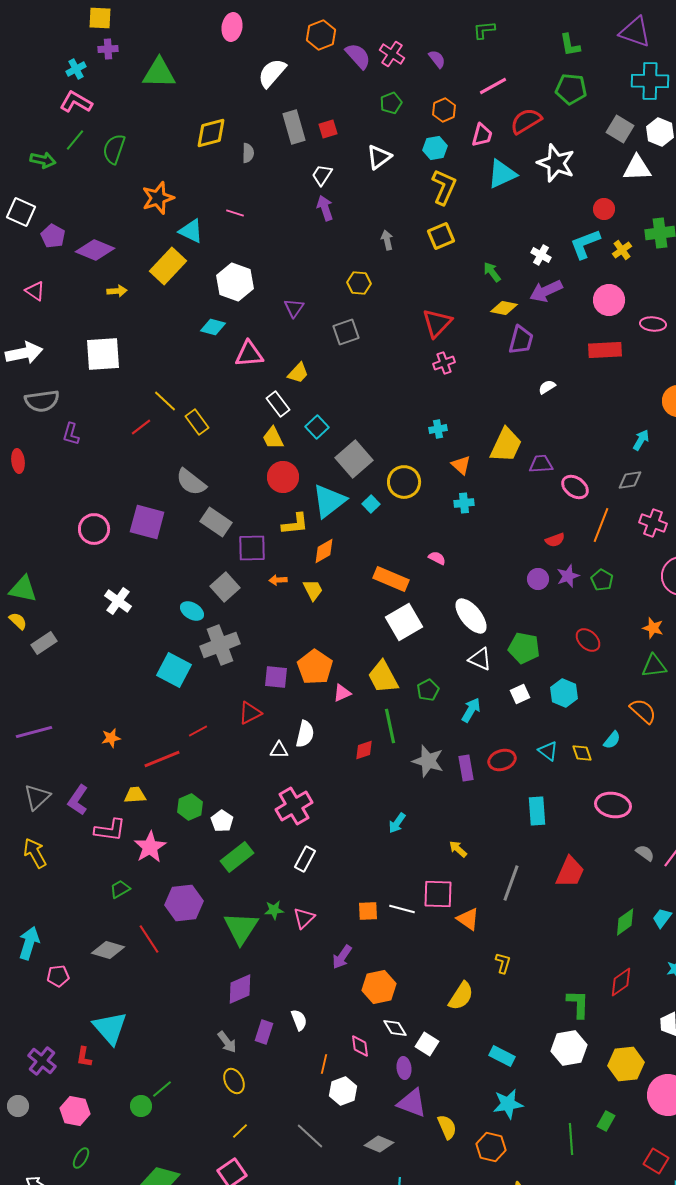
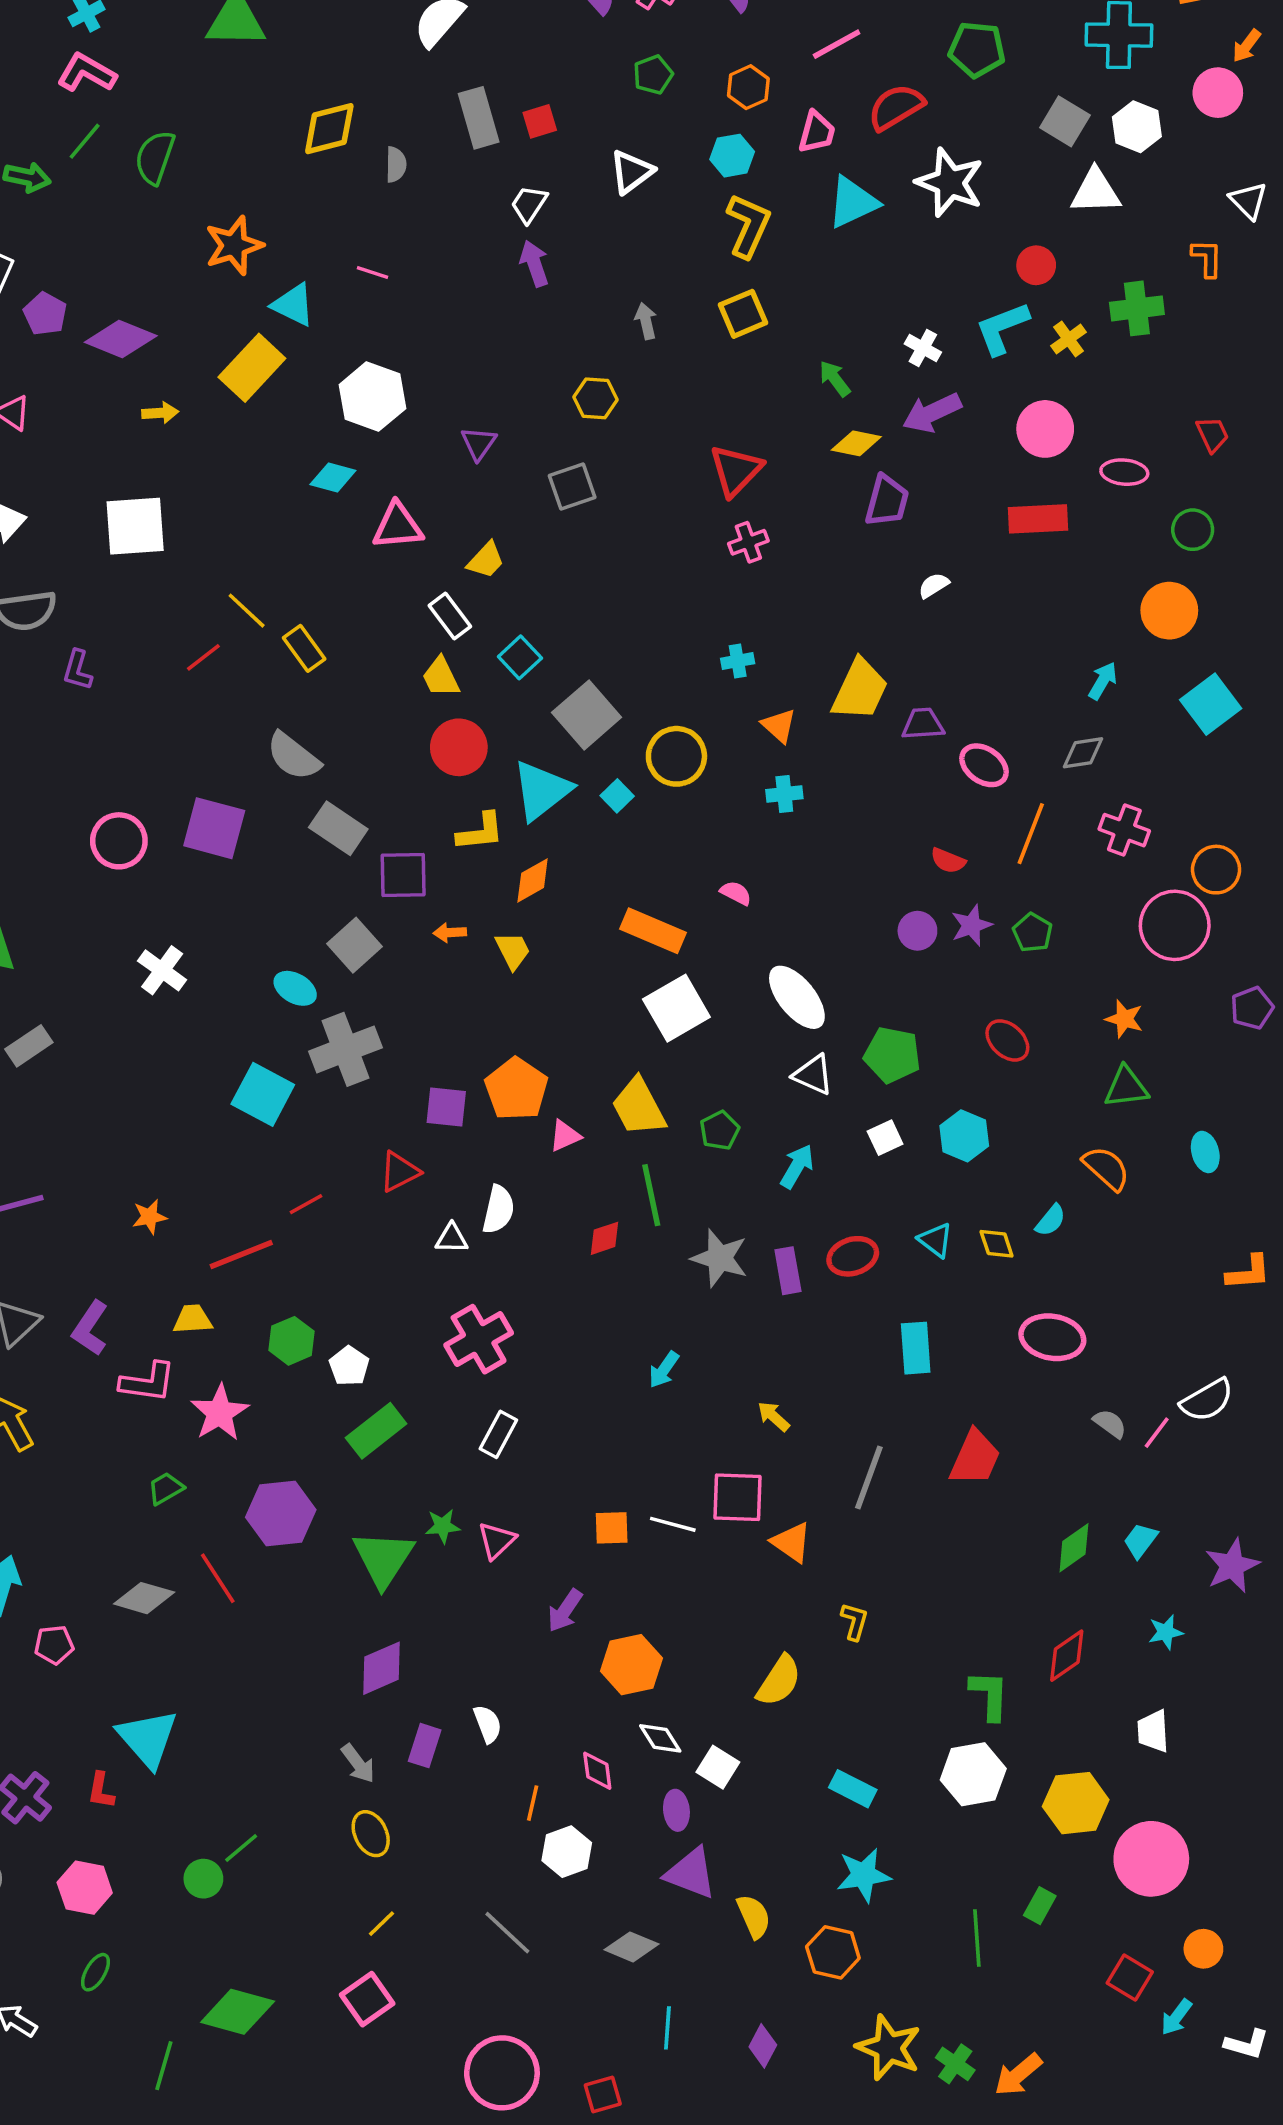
red semicircle: (555, 540) -> (948, 861), turned 42

